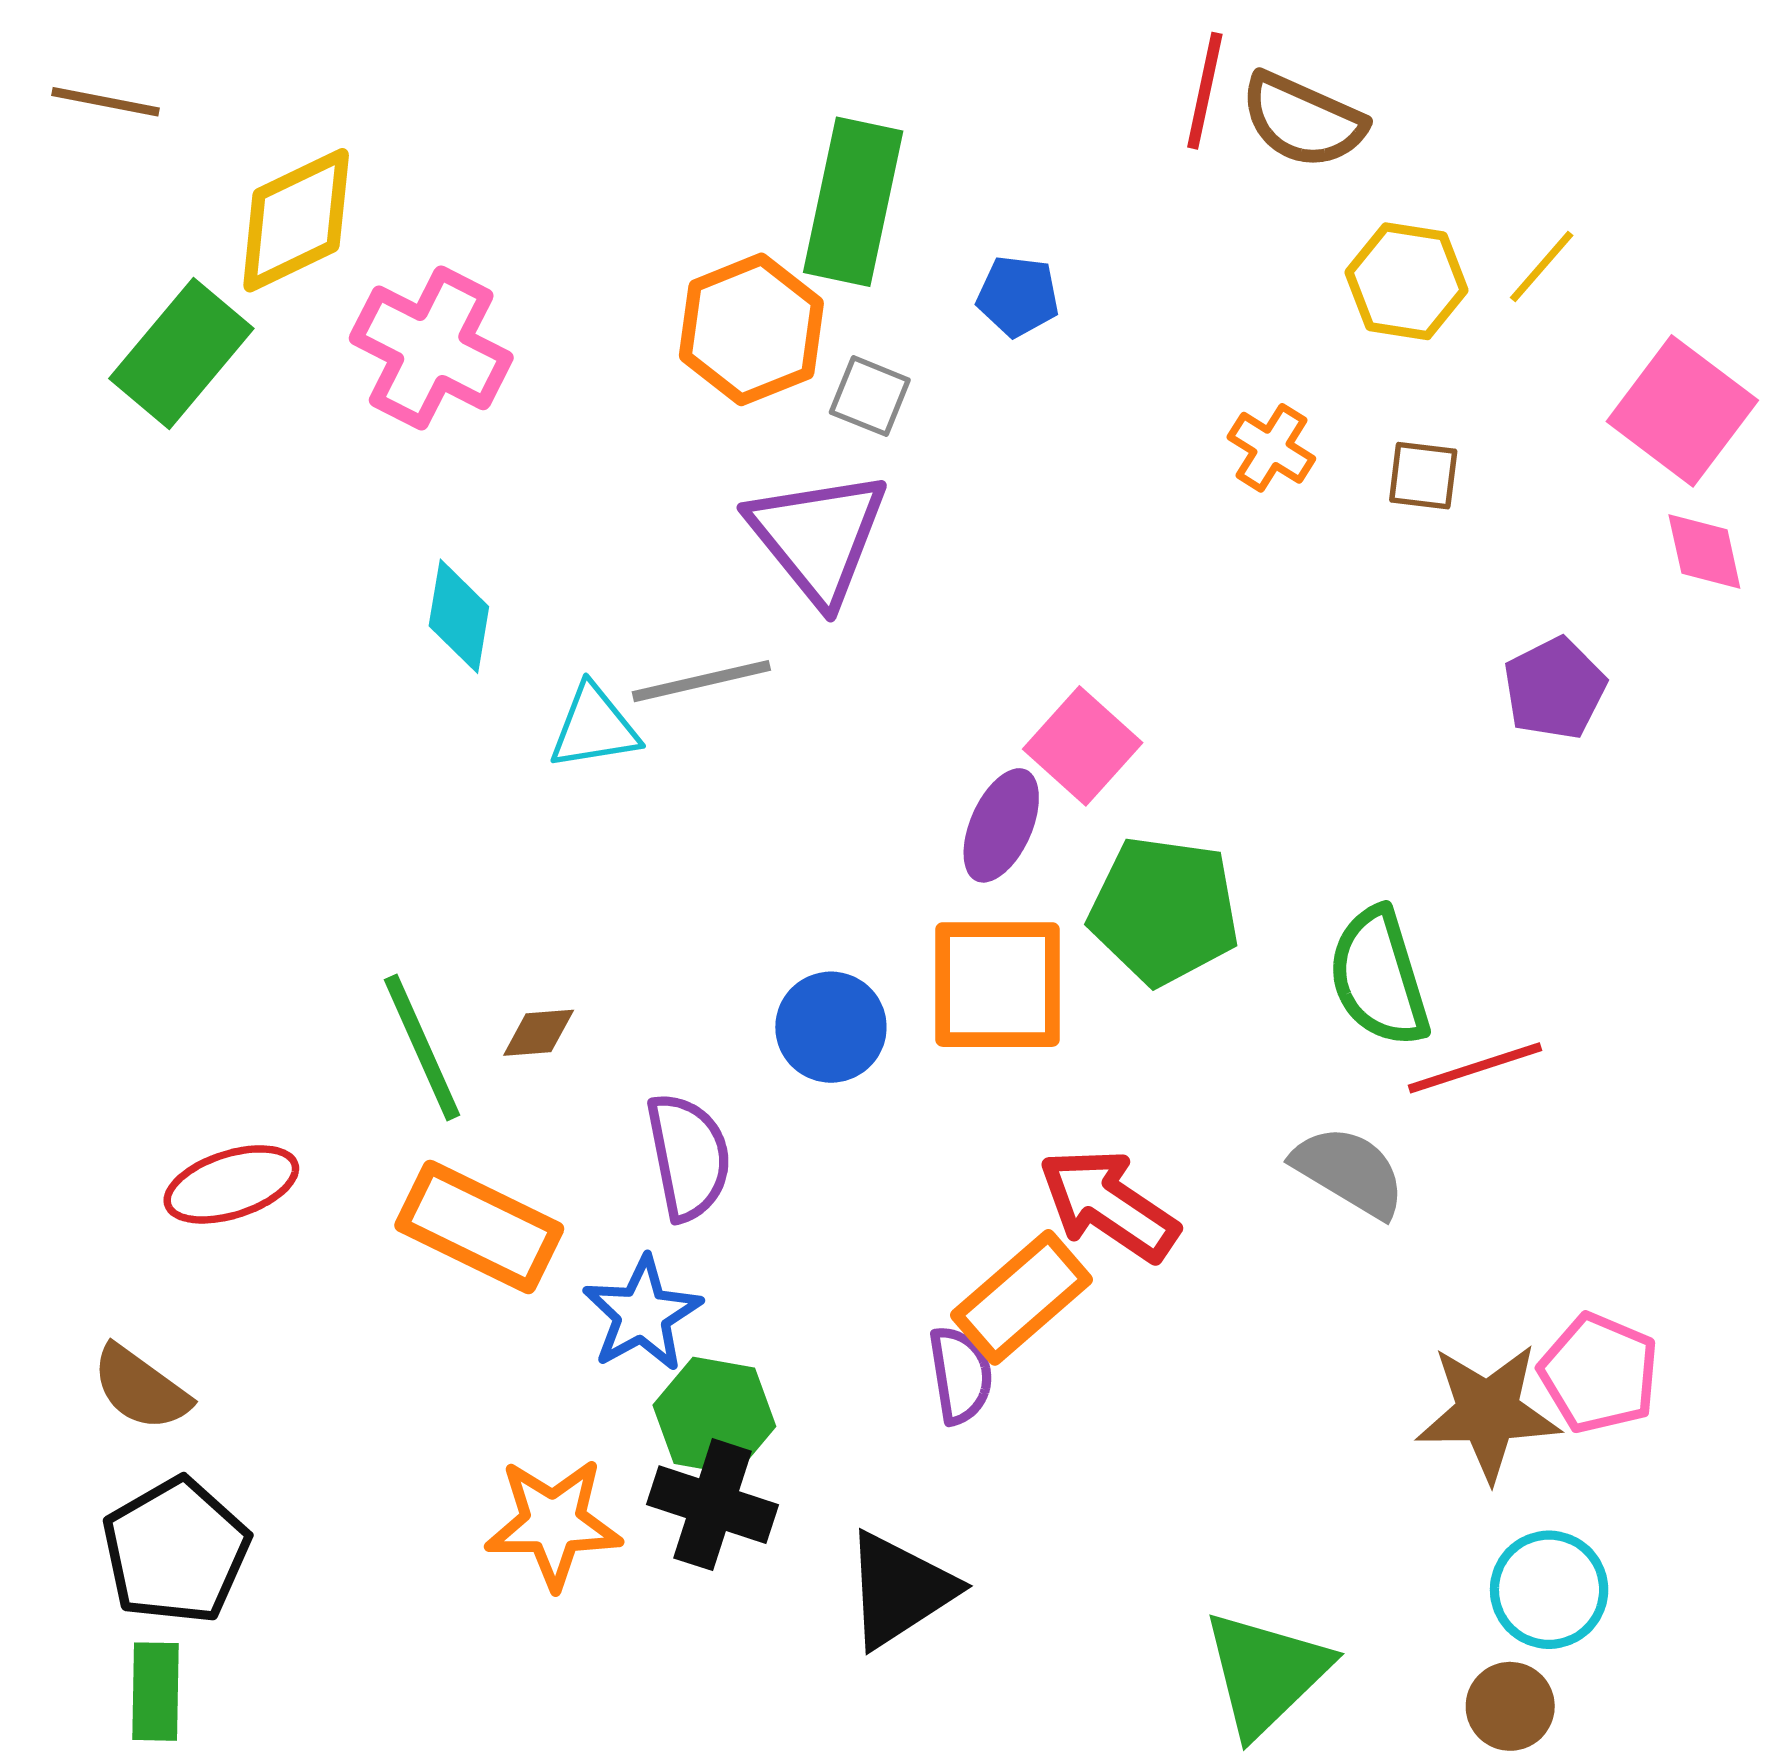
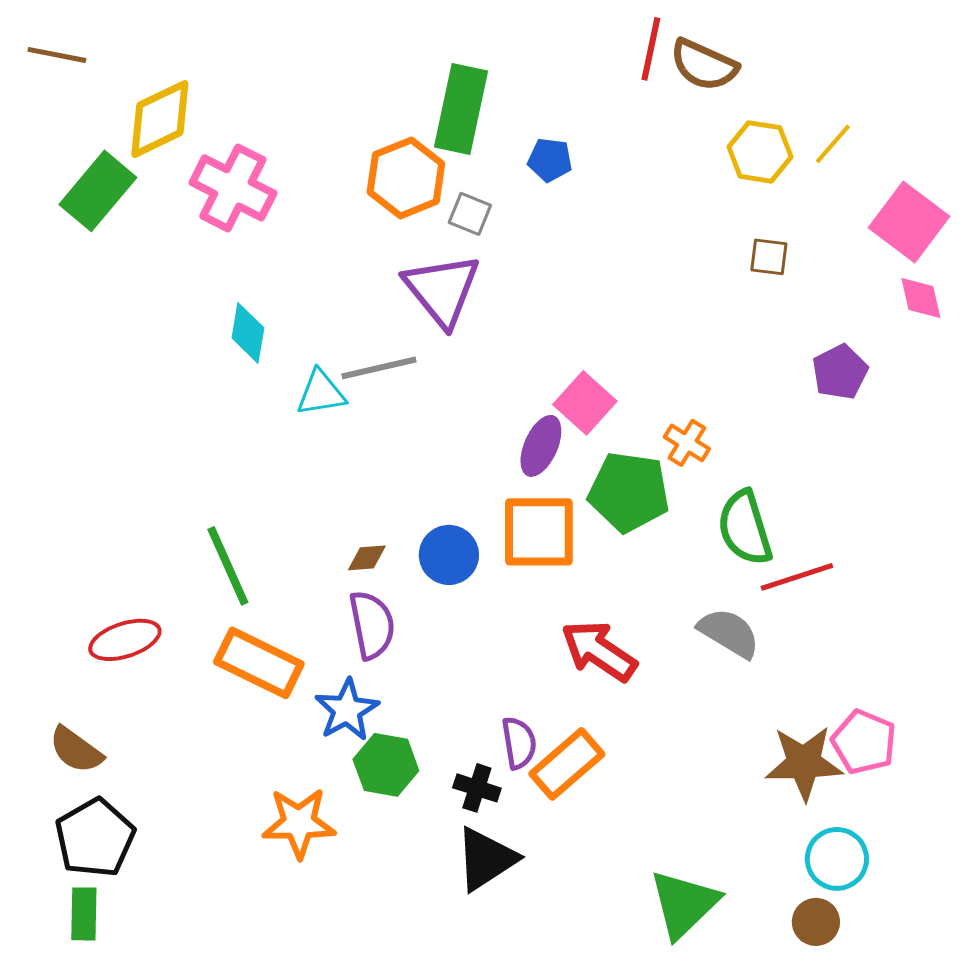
orange cross: (1271, 448) -> (687, 443), moved
brown diamond: (539, 1033) -> (367, 558), moved
orange rectangle: (1022, 1297) -> (567, 764), moved
black cross: (713, 1505) -> (477, 788), moved, size x0.7

